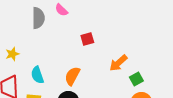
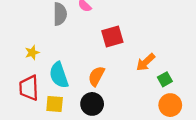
red square: (87, 39) -> (112, 37), size x1.5
cyan semicircle: (37, 75) -> (59, 75), size x1.4

